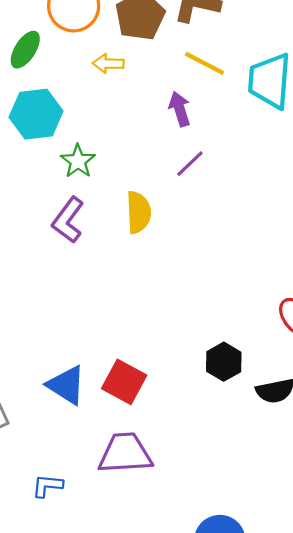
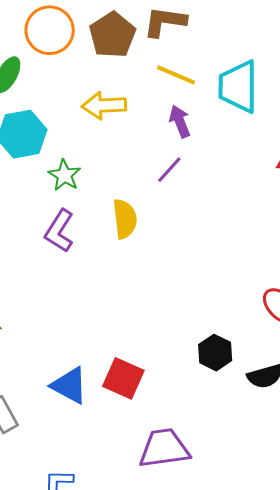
yellow arrow: (108, 64) -> (104, 105), moved, size x1.5
purple arrow: (180, 109) -> (180, 121), moved
purple trapezoid: (125, 453) -> (164, 448), moved

